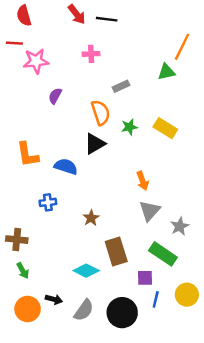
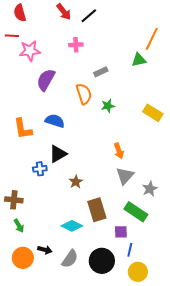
black line: (107, 19) -> (89, 16), turned -48
purple semicircle: (55, 96) -> (46, 80), size x1.6
yellow rectangle: (165, 128) -> (153, 113), moved
black triangle: (95, 144) -> (58, 154), moved
blue semicircle: (66, 166) -> (55, 121), moved
yellow circle: (187, 295) -> (138, 272), moved

